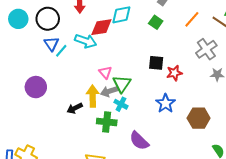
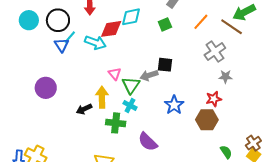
green square: (156, 22) -> (165, 24), turned 32
cyan line: (61, 51) -> (70, 37), moved
red star: (174, 73) -> (214, 99), moved
gray arrow: (109, 91) -> (149, 75), moved

